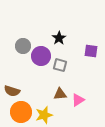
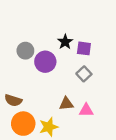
purple square: (91, 51) -> (84, 48), moved
gray square: (60, 65) -> (84, 74), moved, turned 32
pink triangle: (78, 100) -> (86, 110), turned 32

